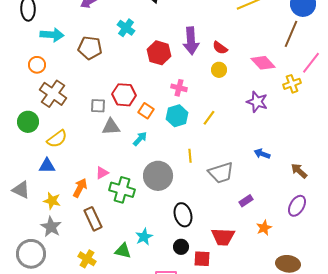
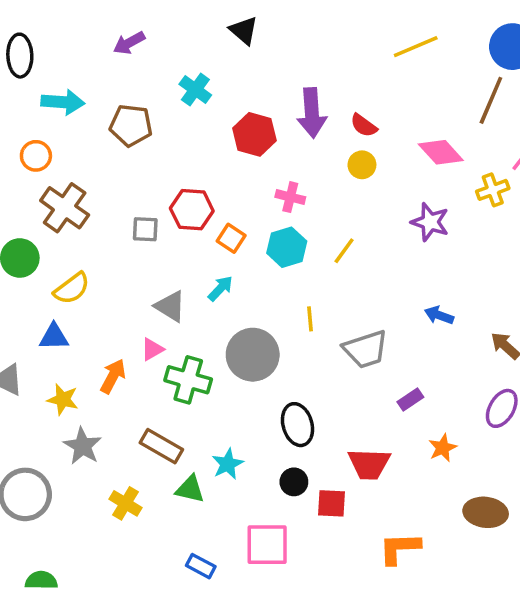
gray triangle: (111, 127) -> (170, 306), moved, turned 36
brown rectangle: (93, 219) -> (161, 446), moved, turned -35
gray star: (51, 227) -> (83, 446), moved

